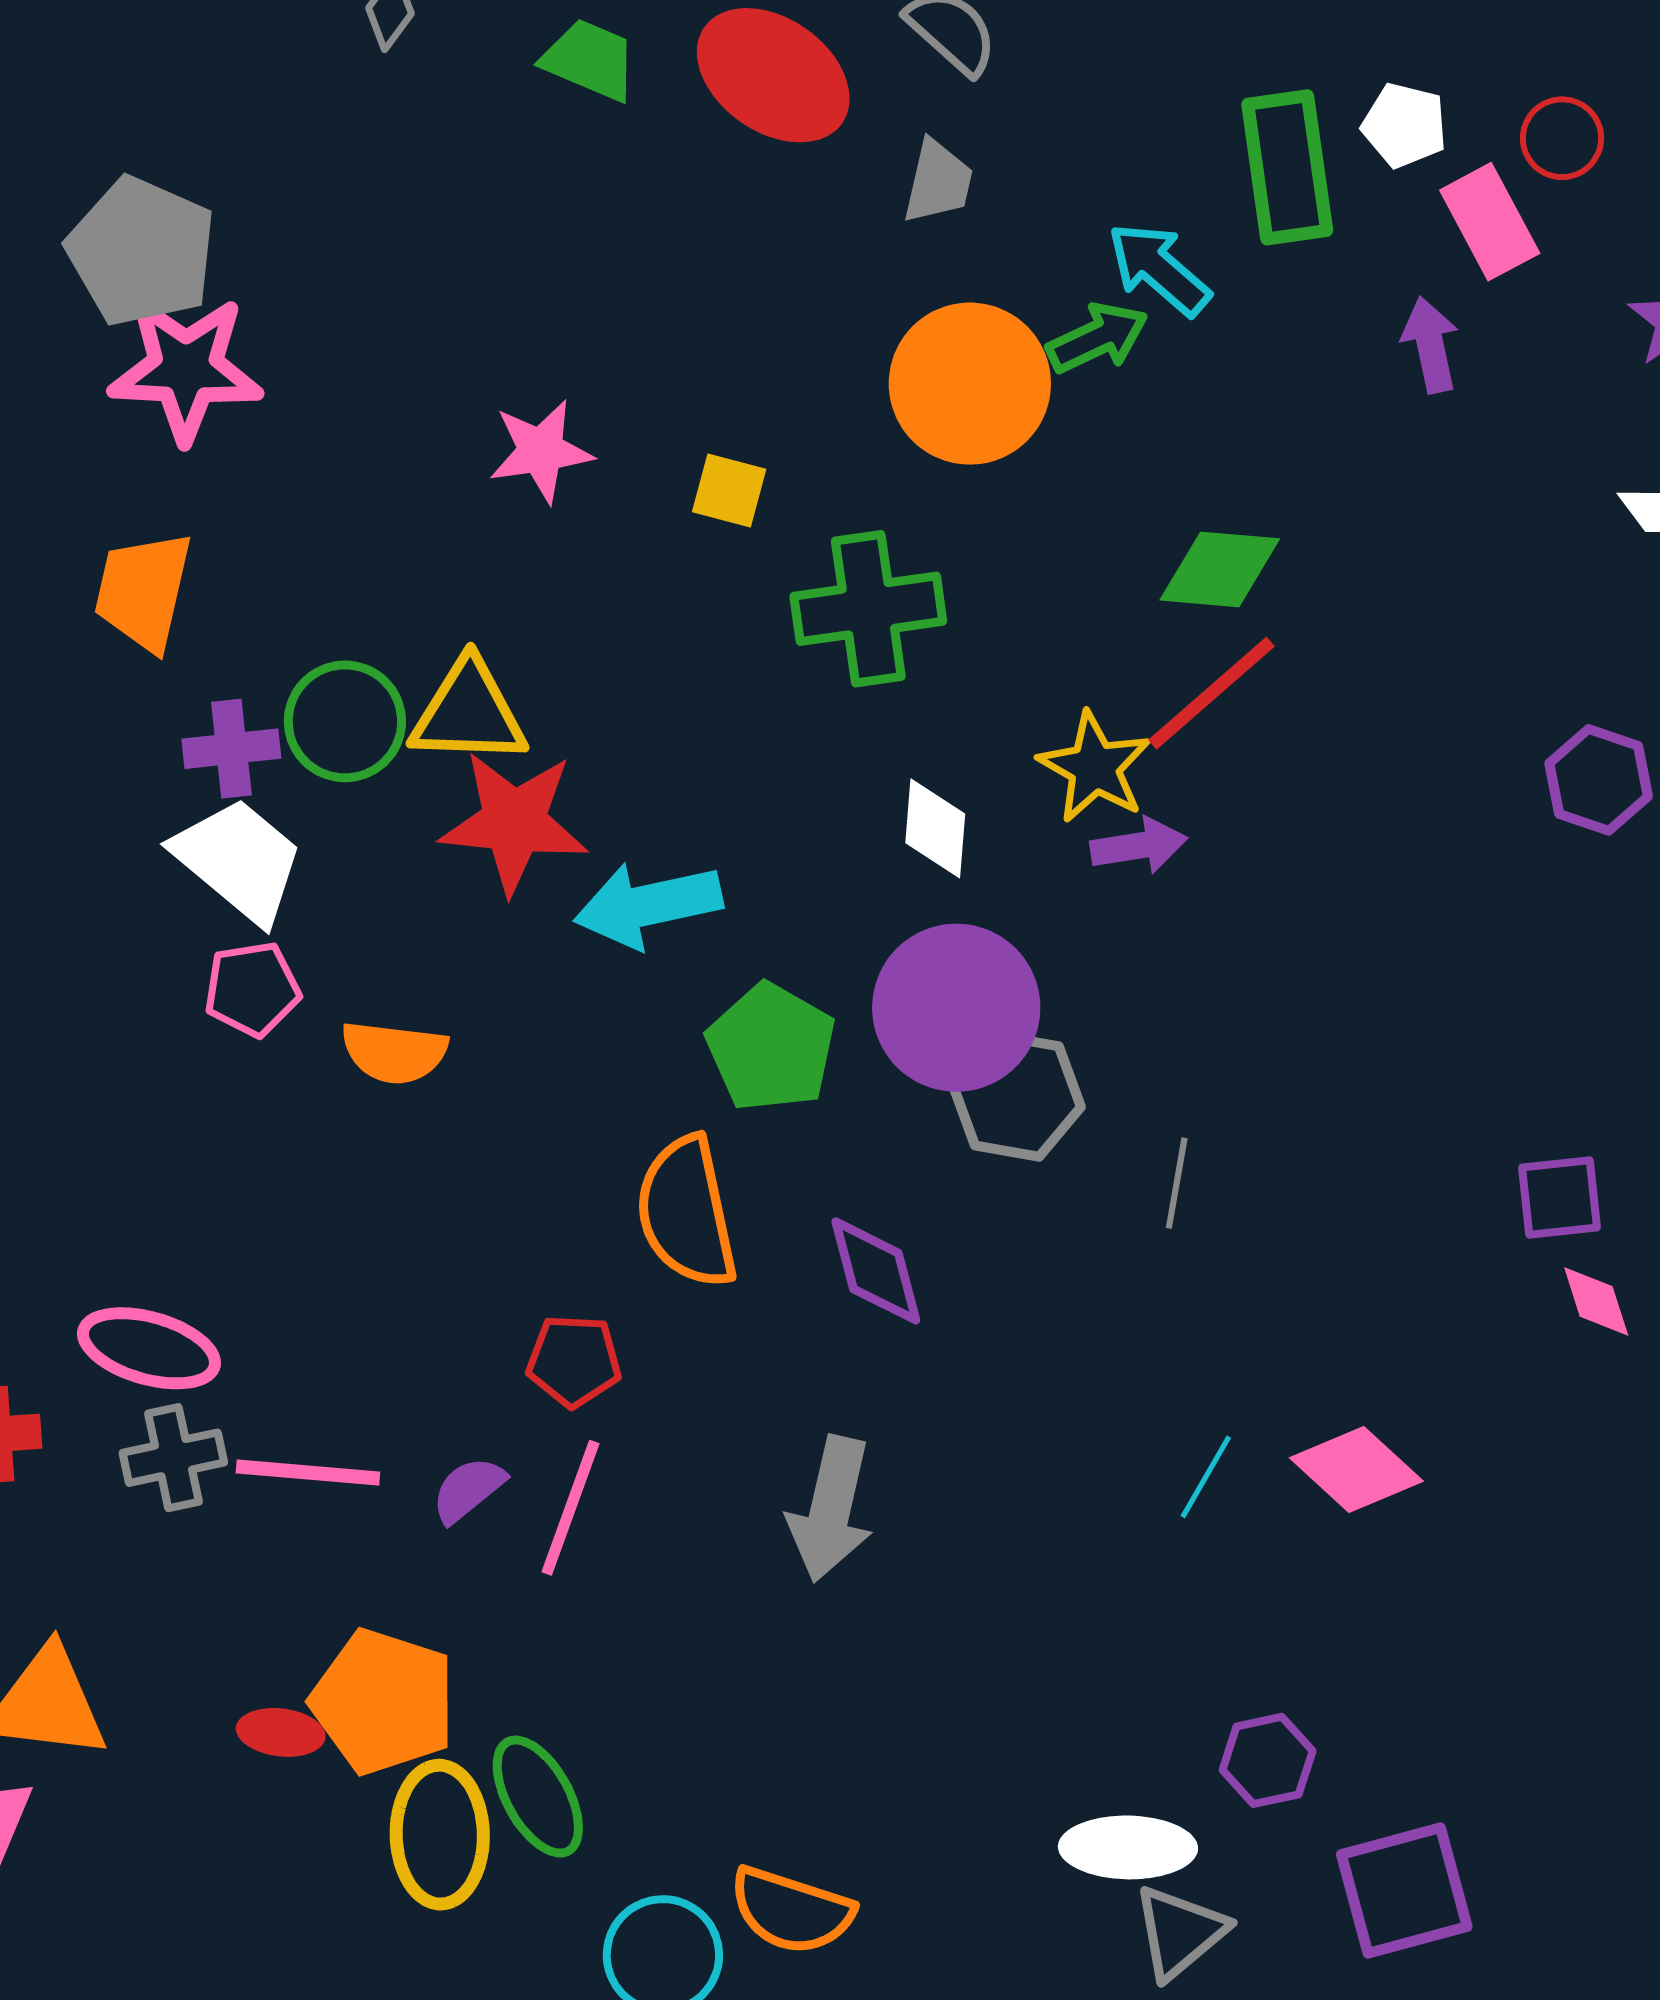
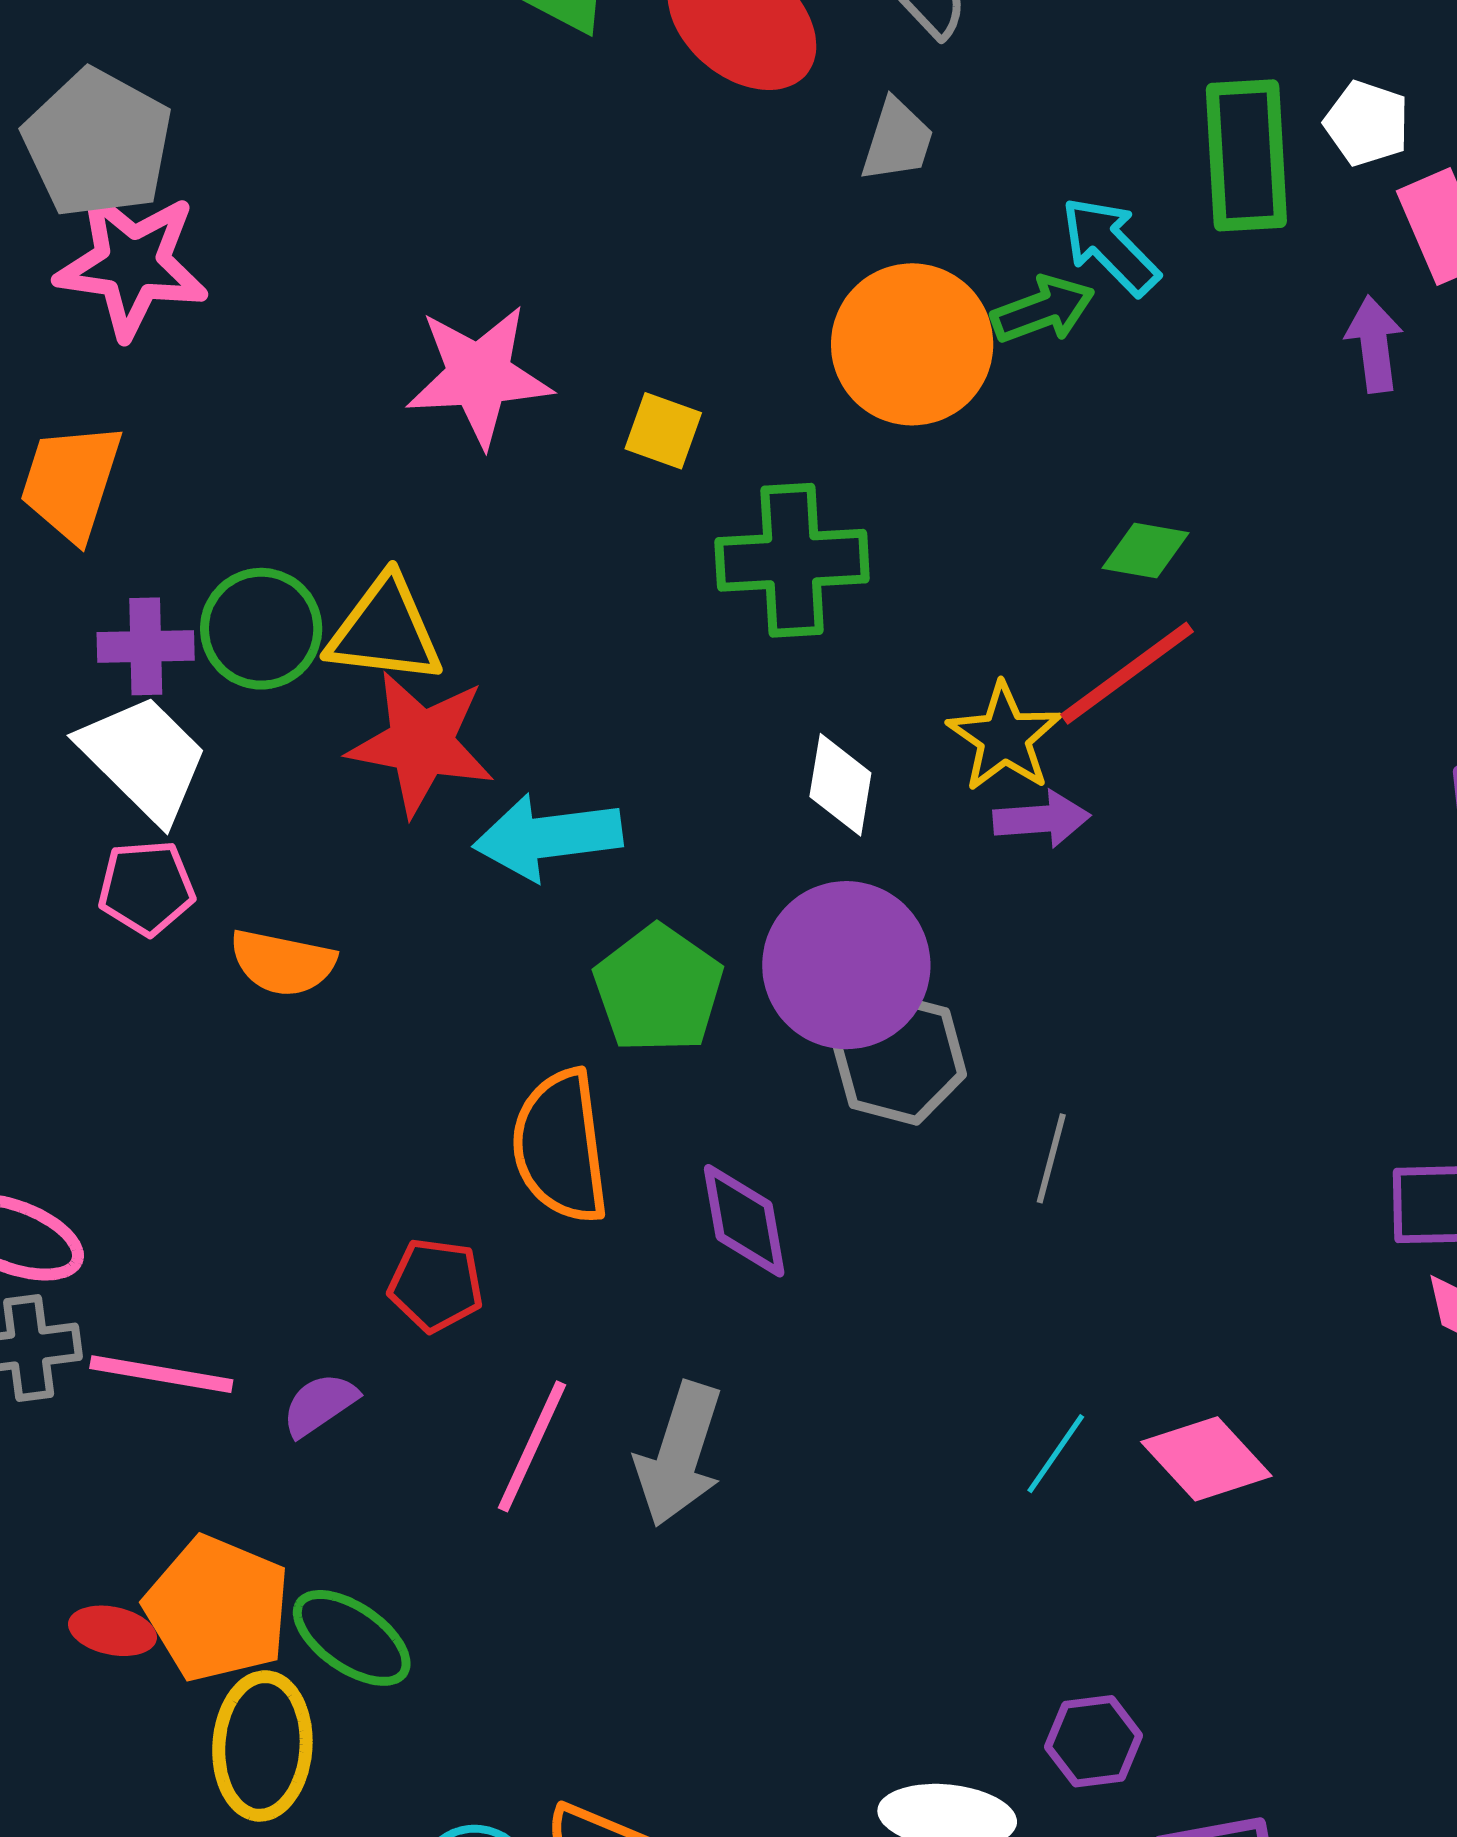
pink star: (541, 451) -> (479, 376), size x1.4
green diamond: (1220, 569) -> (1146, 550), size x0.7
pink line: (570, 1508) -> (532, 1446), moved
green ellipse: (538, 1797) -> (352, 1638), moved, turned -31

